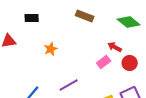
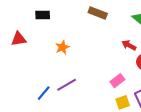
pink rectangle: (104, 62) -> (117, 81), moved
purple line: (69, 85) -> (67, 85), moved

